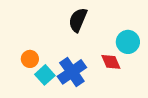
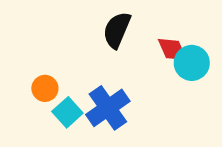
red diamond: (111, 62) -> (172, 49), moved

